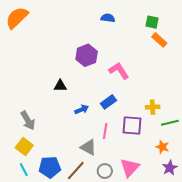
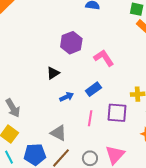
black triangle: (60, 86) -> (53, 73), moved, turned -32
gray triangle: (88, 147) -> (58, 133), moved

